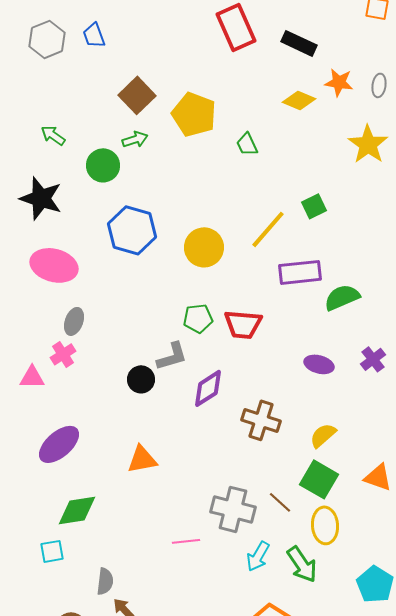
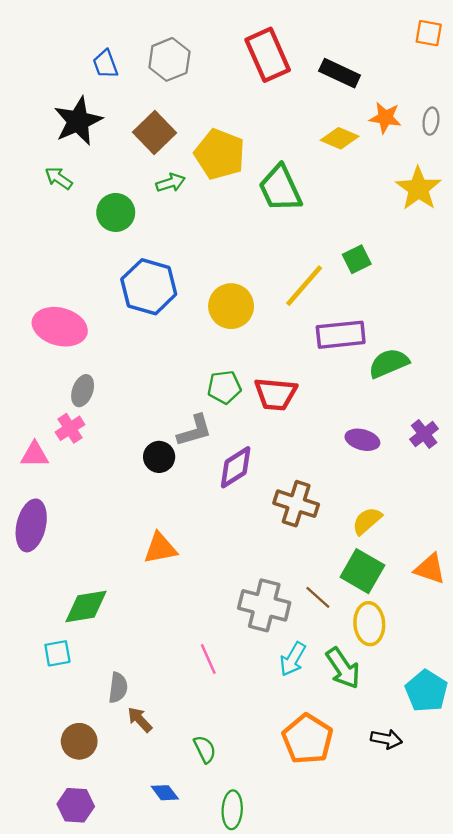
gray hexagon: (47, 39) -> (169, 59), moved
green arrow: (135, 139) -> (171, 183), moved
green trapezoid: (247, 144) -> (280, 188), size x1.8
black star: (41, 198) -> (78, 121), moved, turned 30
purple ellipse: (59, 444) -> (31, 525), moved, turned -36
pink line: (186, 541) -> (208, 659), moved, turned 72

